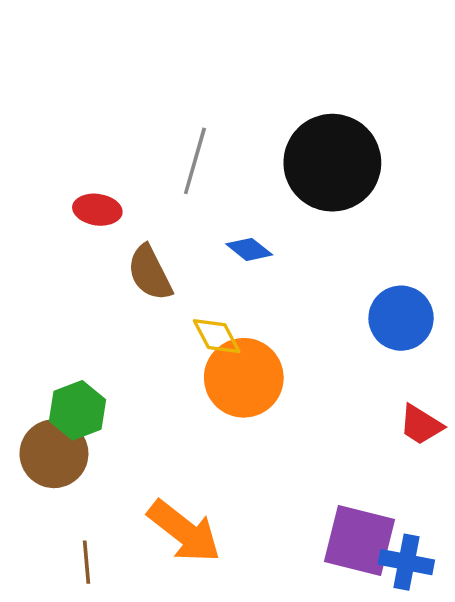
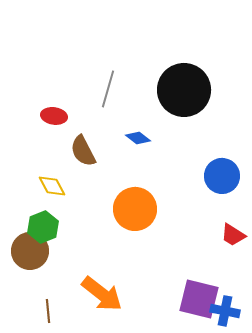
yellow diamond: (217, 336) -> (52, 186), moved

